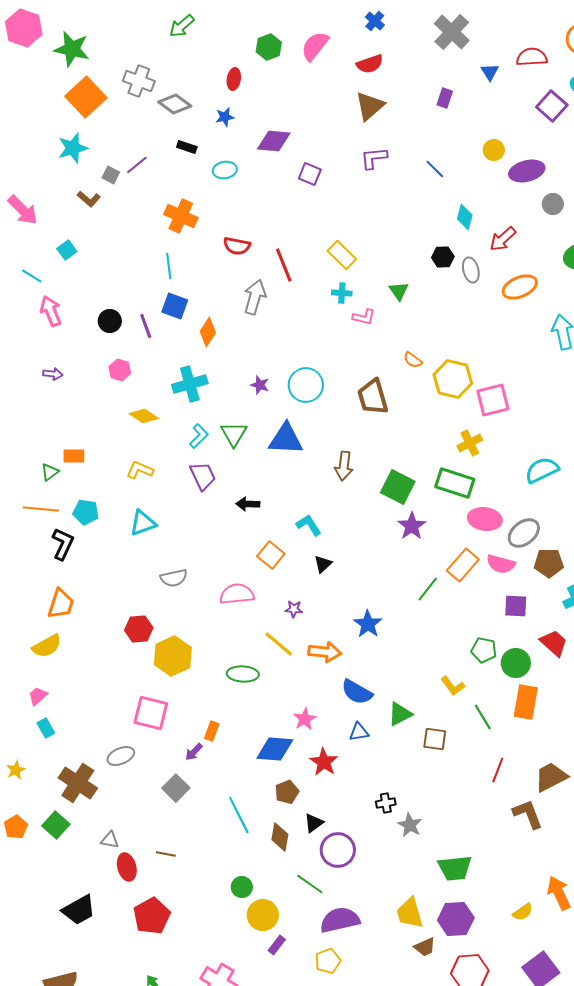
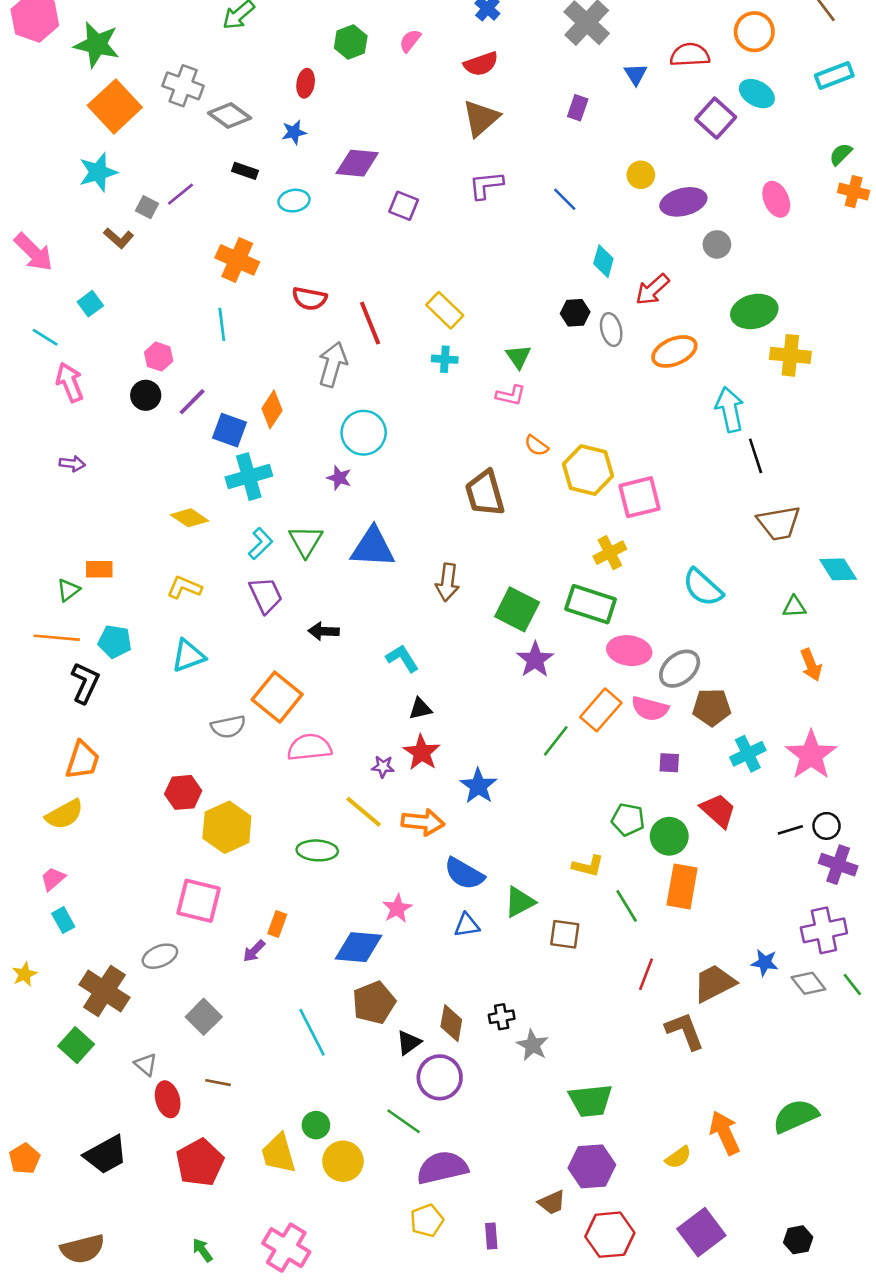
pink semicircle: (315, 46) -> (410, 41), size x0.6
blue square: (175, 306) -> (230, 430), moved
pink L-shape: (364, 317) -> (511, 395), moved
purple line: (146, 326) -> (192, 402), turned 65
pink hexagon: (120, 370) -> (159, 357), moved
cyan circle: (306, 385) -> (364, 433), moved
cyan semicircle: (542, 470) -> (703, 587), turned -112
orange square: (271, 555) -> (277, 697), moved, size x1.4
black triangle: (323, 564) -> (420, 709), turned 30
purple square: (516, 606) -> (669, 763), size x0.7
yellow L-shape: (453, 686) -> (588, 866), turned -40
red star: (324, 762) -> (422, 752), moved
gray square: (176, 788) -> (204, 1017), moved
brown pentagon: (287, 792) -> (374, 1003), size x1.4
orange pentagon: (16, 827) -> (25, 1159), moved
brown diamond: (280, 837) -> (451, 1023), moved
gray triangle: (110, 840) -> (146, 1064), turned 30
yellow trapezoid: (410, 913) -> (279, 1153), moved
purple rectangle: (277, 945) -> (491, 1236), moved, turned -42

